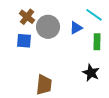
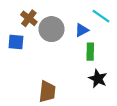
blue square: (24, 41) -> (16, 42), moved
green rectangle: (97, 42) -> (90, 52), moved

